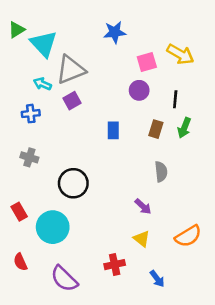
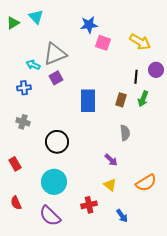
cyan triangle: (44, 44) -> (36, 17), moved, size x0.7
pink square: (147, 62) -> (103, 43), moved, turned 35
purple circle: (139, 90) -> (156, 70), moved
blue rectangle: (113, 130) -> (88, 101), size x1.6
cyan circle: (53, 227) -> (54, 182), moved

